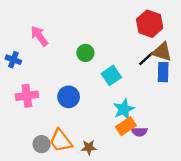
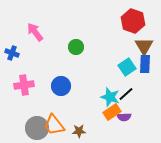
brown triangle: (162, 52) -> (144, 46), turned 42
black line: (146, 59) -> (126, 94), moved
cyan square: (111, 75) -> (127, 67), moved
cyan star: (124, 109) -> (110, 97), turned -30
gray circle: (42, 144) -> (37, 128), size x1.5

